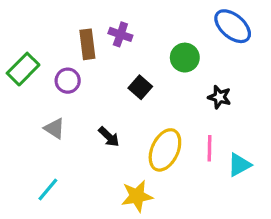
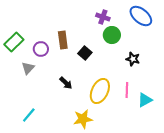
purple cross: (120, 34) -> (103, 17), moved
brown rectangle: (87, 44) -> (63, 40), moved
gray triangle: (54, 128) -> (28, 68), moved, turned 40

